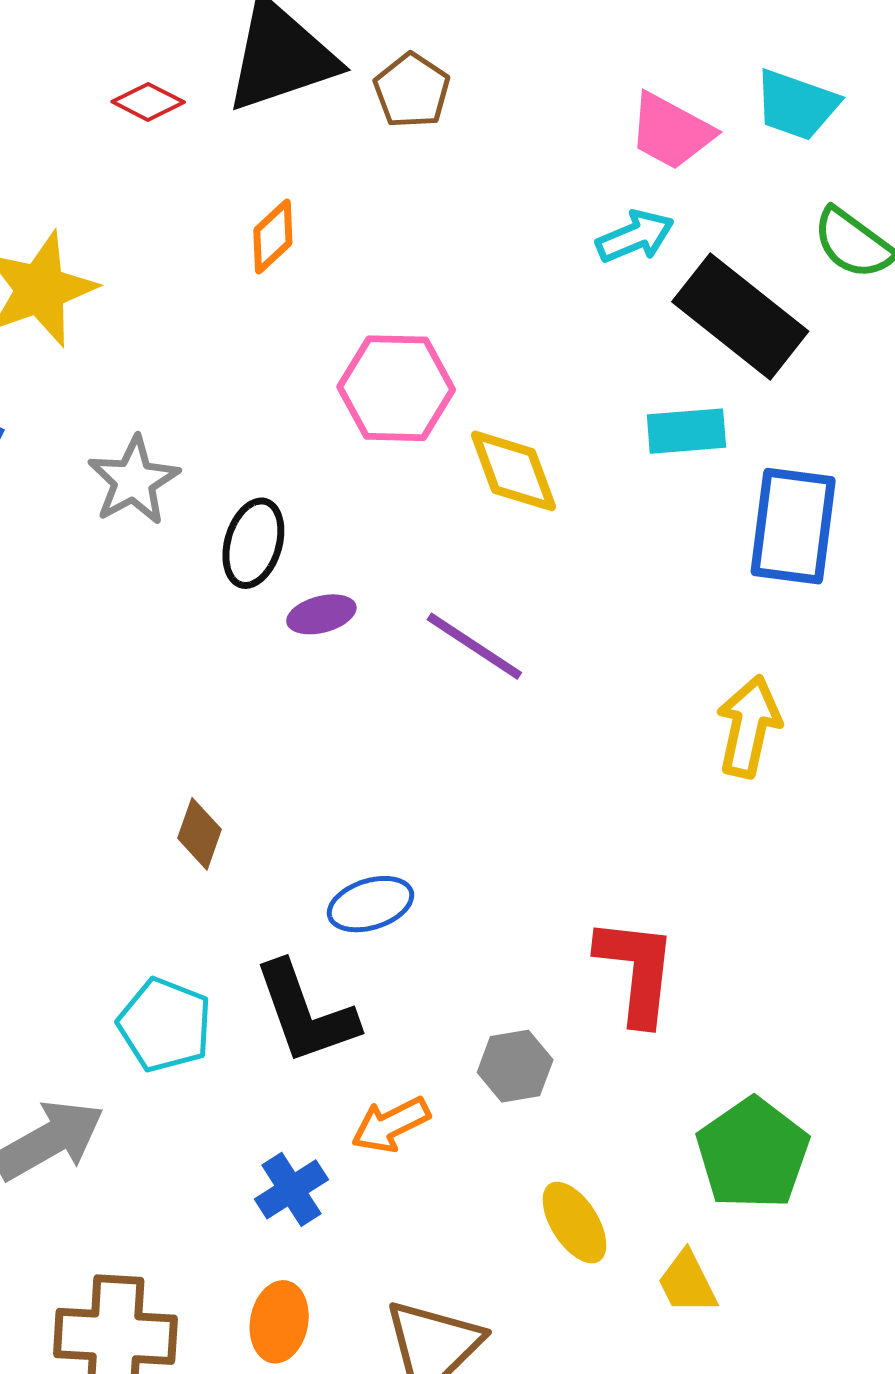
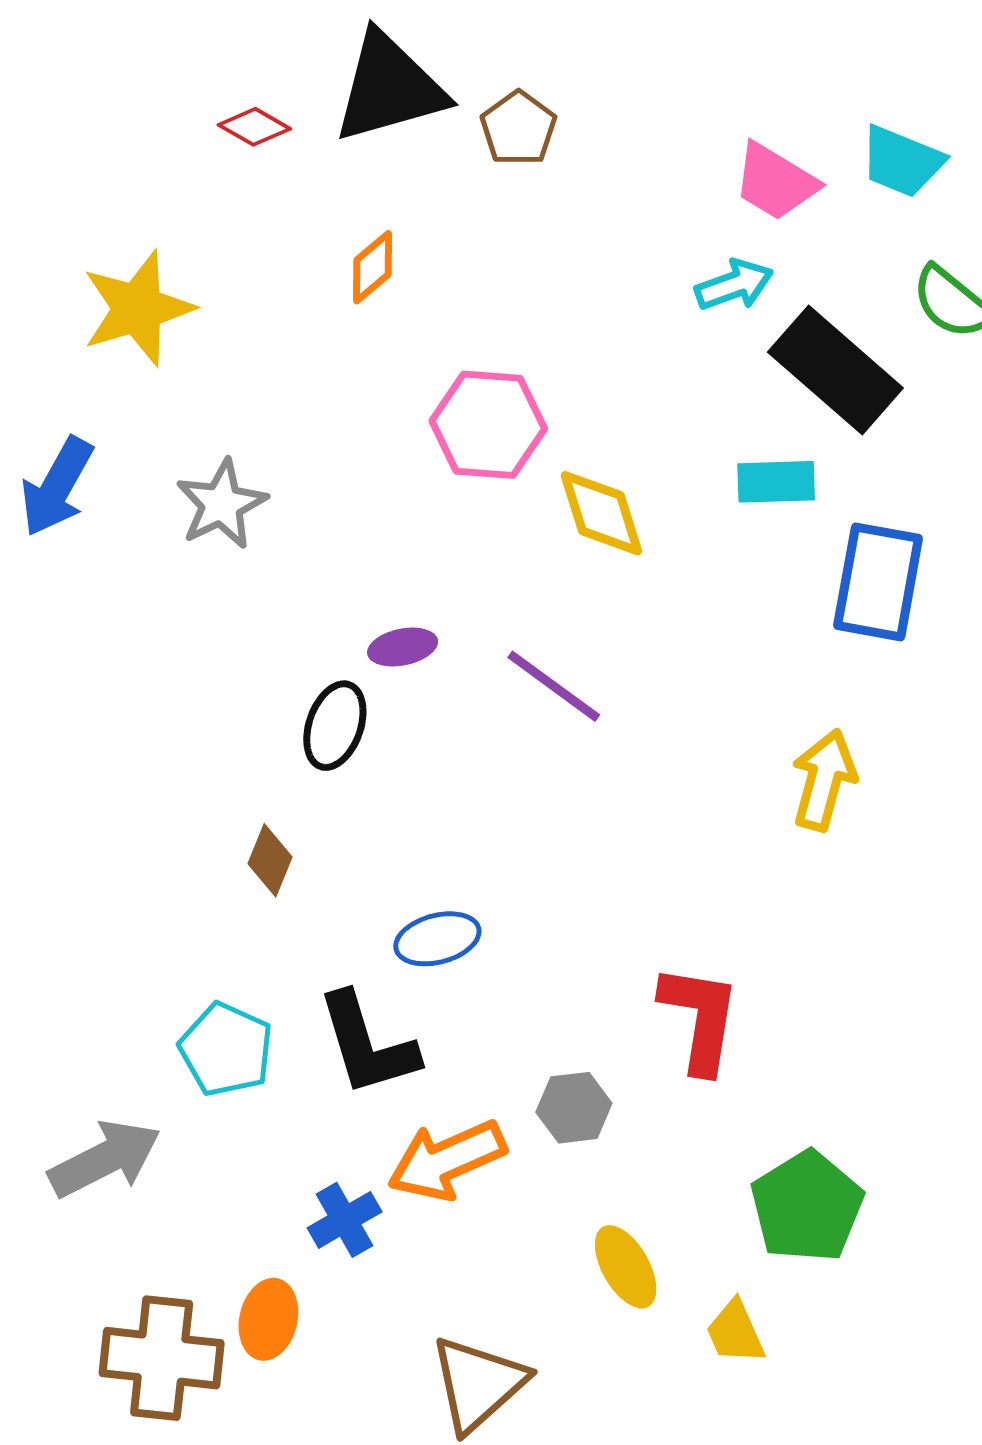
black ellipse: (253, 543) -> (335, 726), moved
orange arrow: (391, 1125) -> (447, 1160), size x1.5
orange ellipse: (279, 1322) -> (268, 1319), moved

